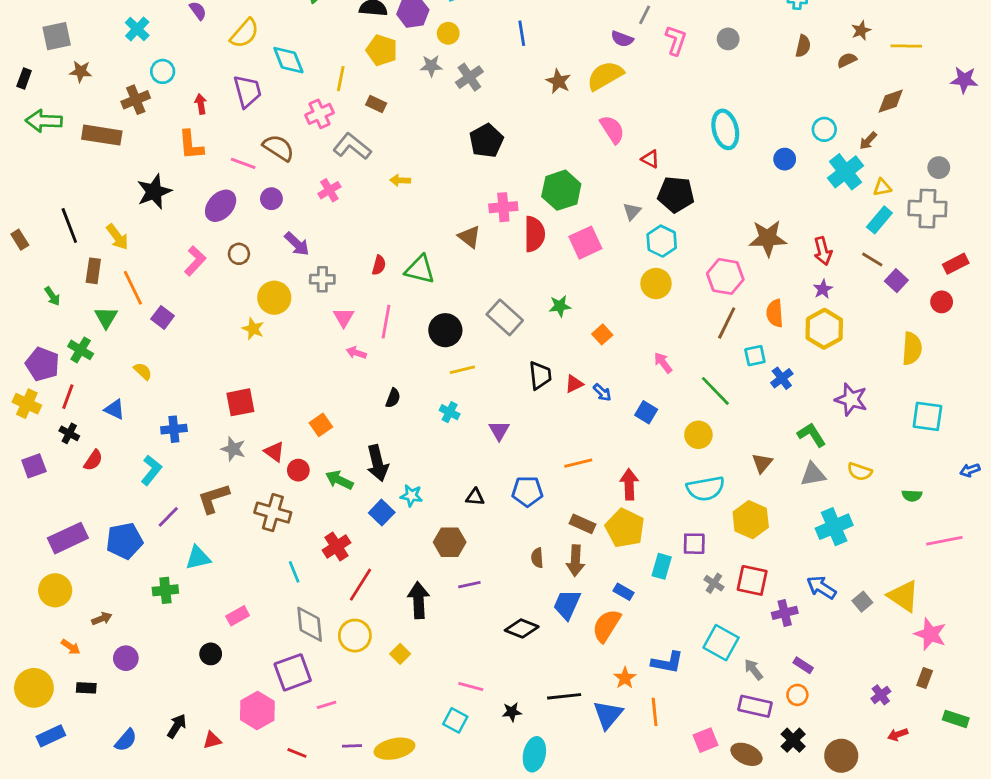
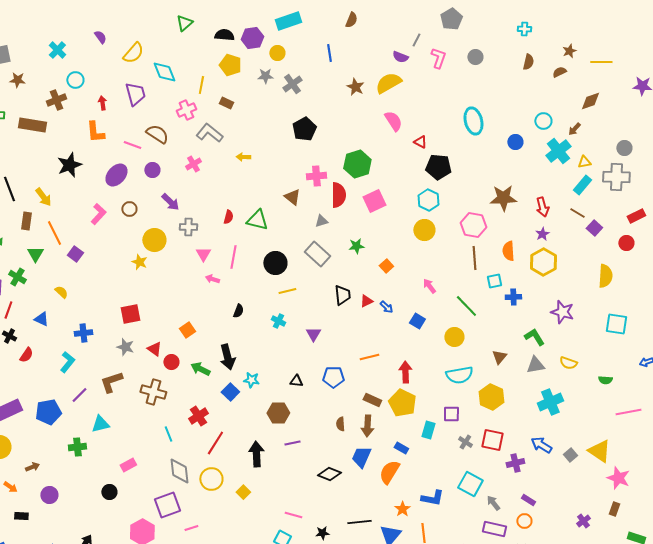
gray triangle: (632, 211) -> (321, 221), moved, turned 32
brown line: (727, 323) -> (474, 258), turned -30
blue cross: (782, 378) -> (513, 297), turned 35

